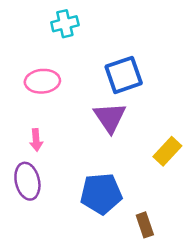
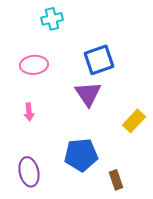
purple ellipse: (27, 181) -> (29, 172), moved

